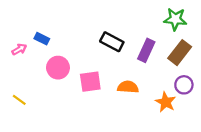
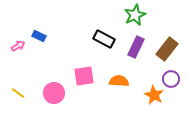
green star: (175, 19) -> (135, 15), moved, turned -30
pink circle: (58, 68) -> (54, 93), moved

